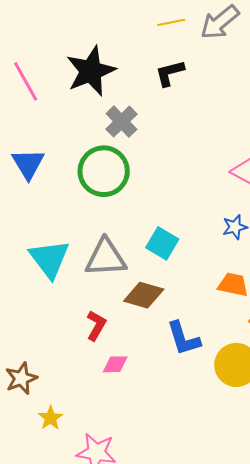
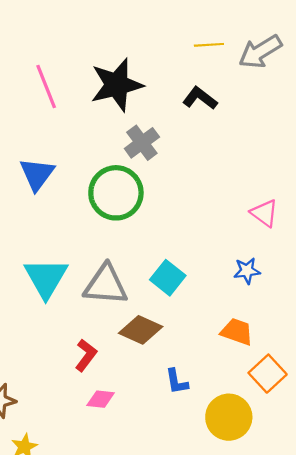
black L-shape: (170, 73) -> (200, 98), turned 44
blue L-shape: (184, 338) -> (177, 381), size x0.7

